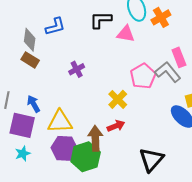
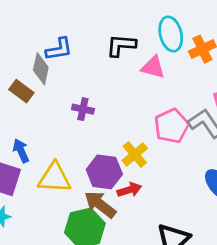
gray diamond: (30, 40) -> (41, 69), moved
purple cross: (77, 69) -> (83, 109), turned 35
brown arrow: (95, 138) -> (100, 204), turned -55
purple hexagon: (64, 148) -> (104, 172), moved

